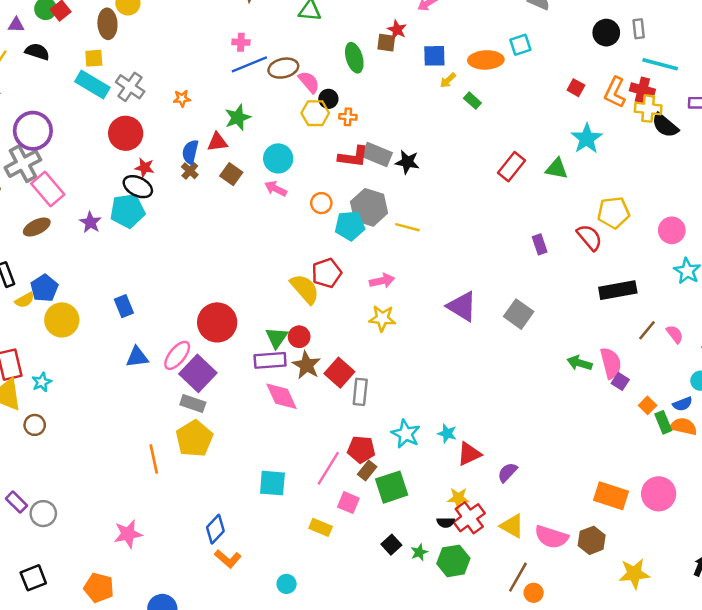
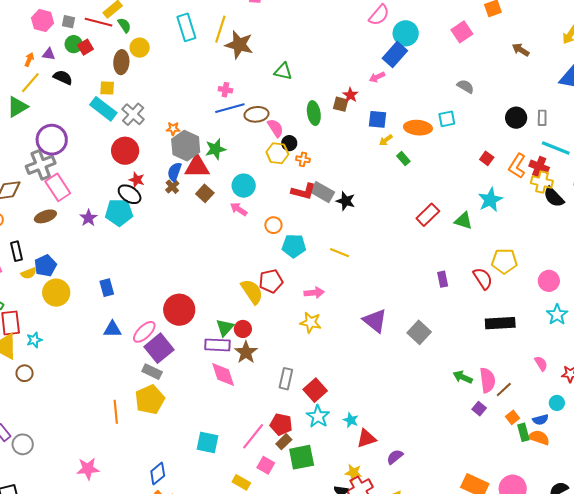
red triangle: (217, 142) -> (197, 167), size x1.5
gray hexagon: (369, 207) -> (186, 146), moved
brown line: (647, 330) -> (504, 390), moved
red square: (339, 373) -> (315, 390), moved
purple square: (620, 381) -> (479, 409), moved

